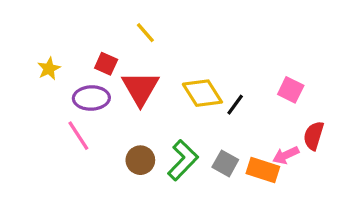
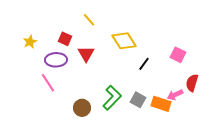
red triangle: (140, 88) -> (86, 54), size x0.7
yellow diamond: (202, 93) -> (124, 41), moved
brown circle: (140, 160) -> (82, 108), moved

